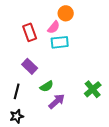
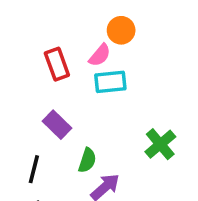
green semicircle: (47, 86) -> (87, 160), turned -40
green cross: (93, 89) -> (160, 144), moved

